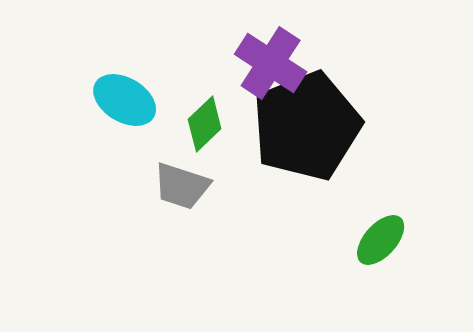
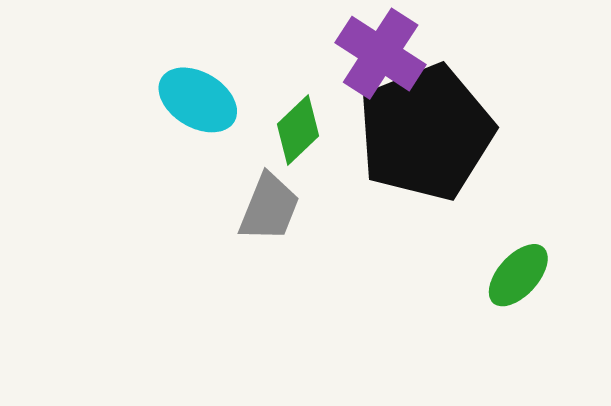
gray trapezoid: (182, 186) -> (269, 208), turned -86

